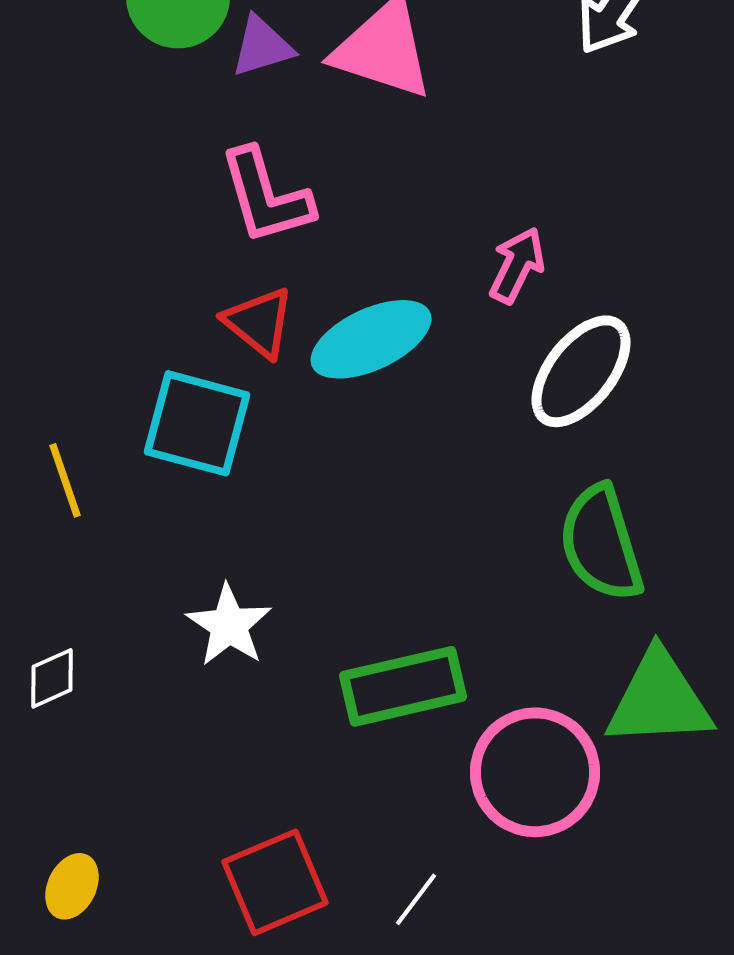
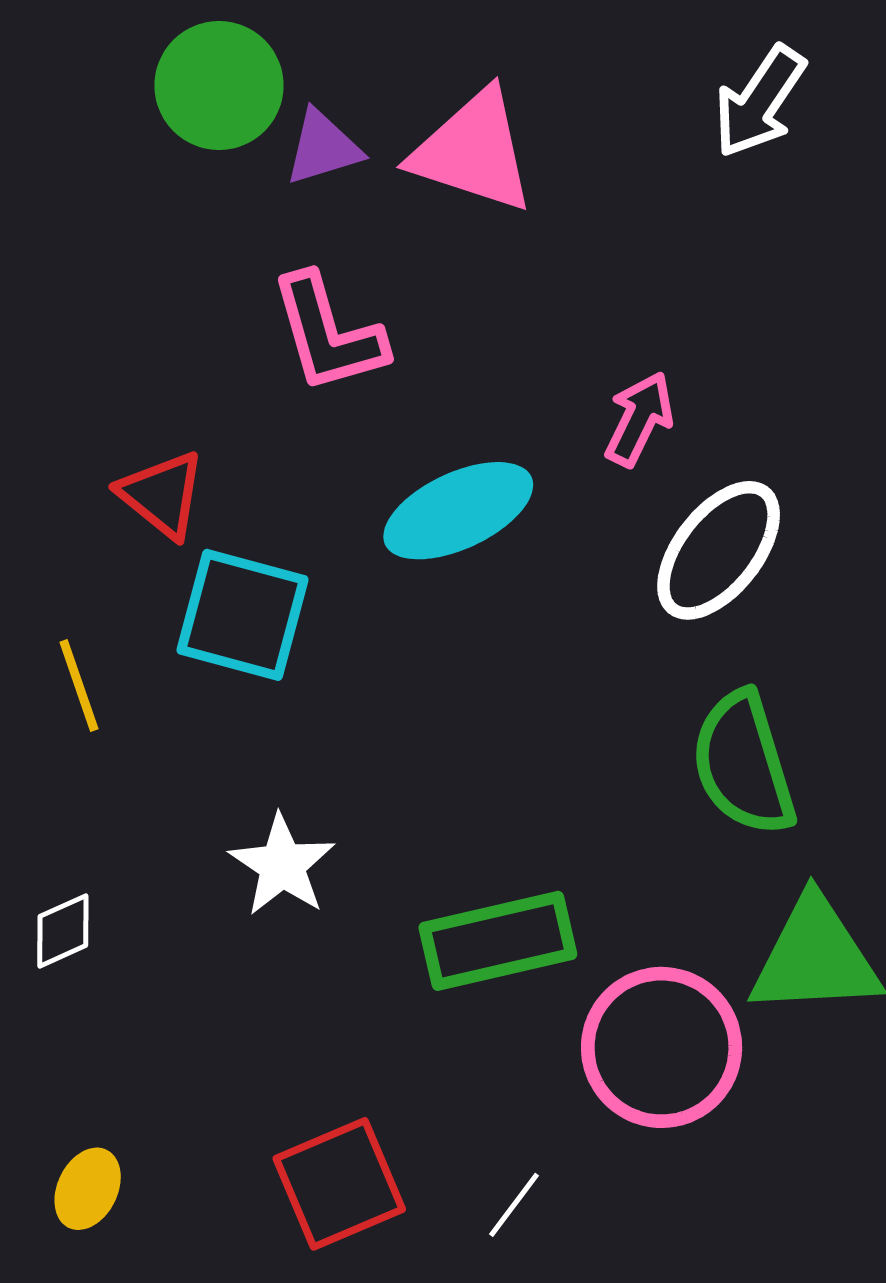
red triangle: (259, 322) -> (162, 495), moved

